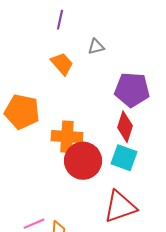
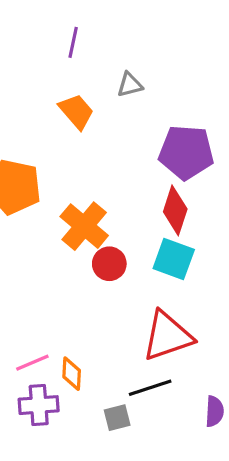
orange cross: (67, 137) -> (84, 226), turned 36
red circle: (83, 161) -> (109, 264), size x0.6

